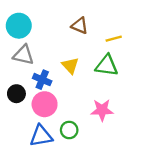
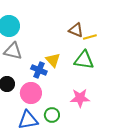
brown triangle: (80, 26) -> (76, 30), moved
blue cross: (42, 80) -> (39, 70), moved

